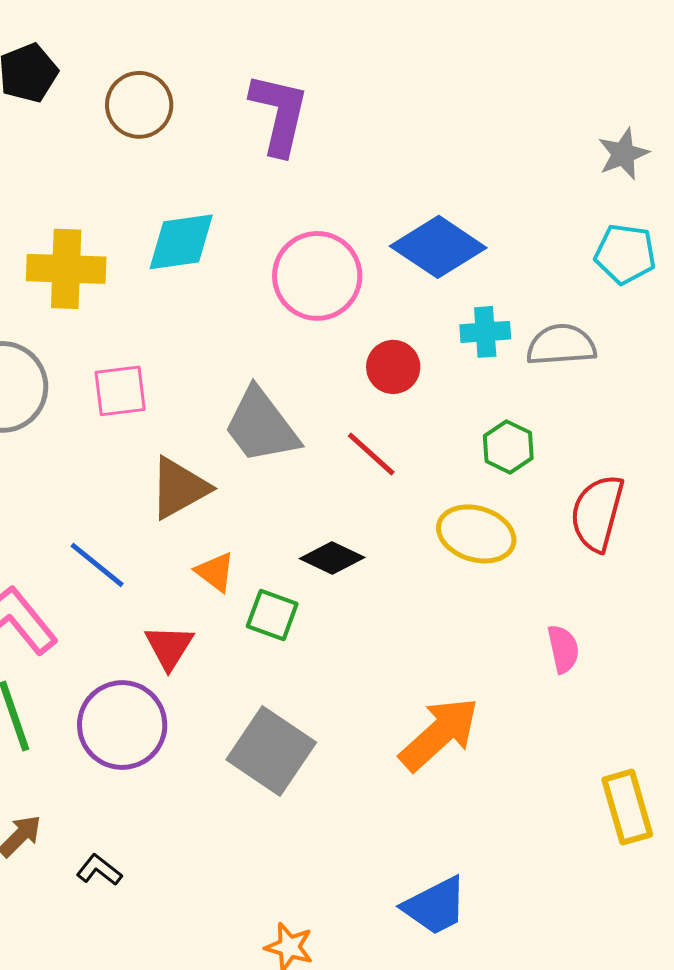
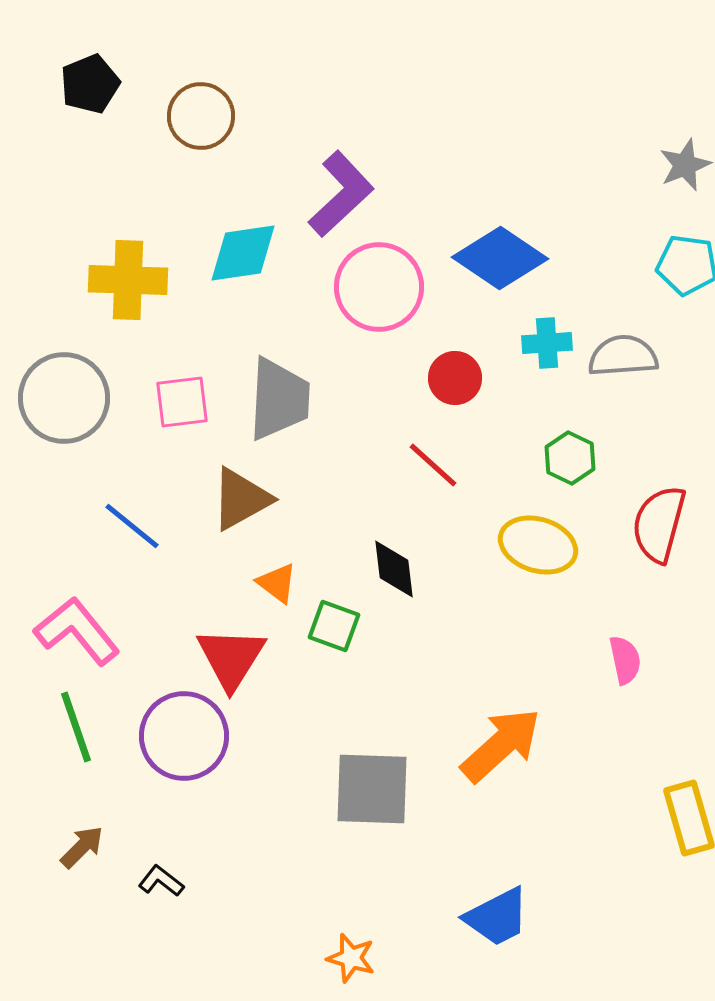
purple L-shape: (279, 114) -> (341, 194), moved, turned 34
gray trapezoid: (261, 426) -> (279, 399), moved, turned -140
black diamond: (332, 558) -> (394, 569), turned 58
blue line: (97, 565) -> (132, 526), moved
red triangle: (169, 647) -> (231, 658), size x1.4
gray square: (271, 751) -> (372, 789), moved, turned -32

